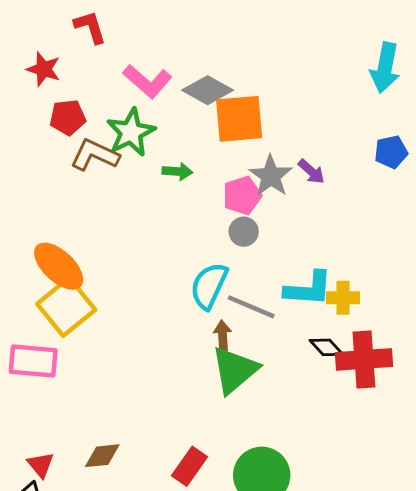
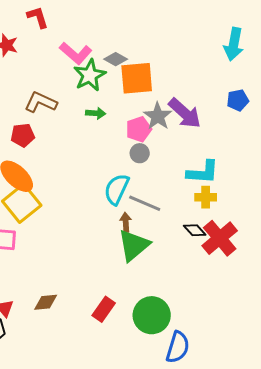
gray diamond: (208, 90) -> (116, 59), size x0.7
red pentagon: (68, 117) -> (23, 135), moved
green star: (131, 132) -> (90, 75), moved
purple arrow: (311, 171) -> (185, 113), size x1.8
cyan L-shape: (308, 289) -> (203, 172), moved
red cross: (364, 359) -> (220, 238), turned -36

